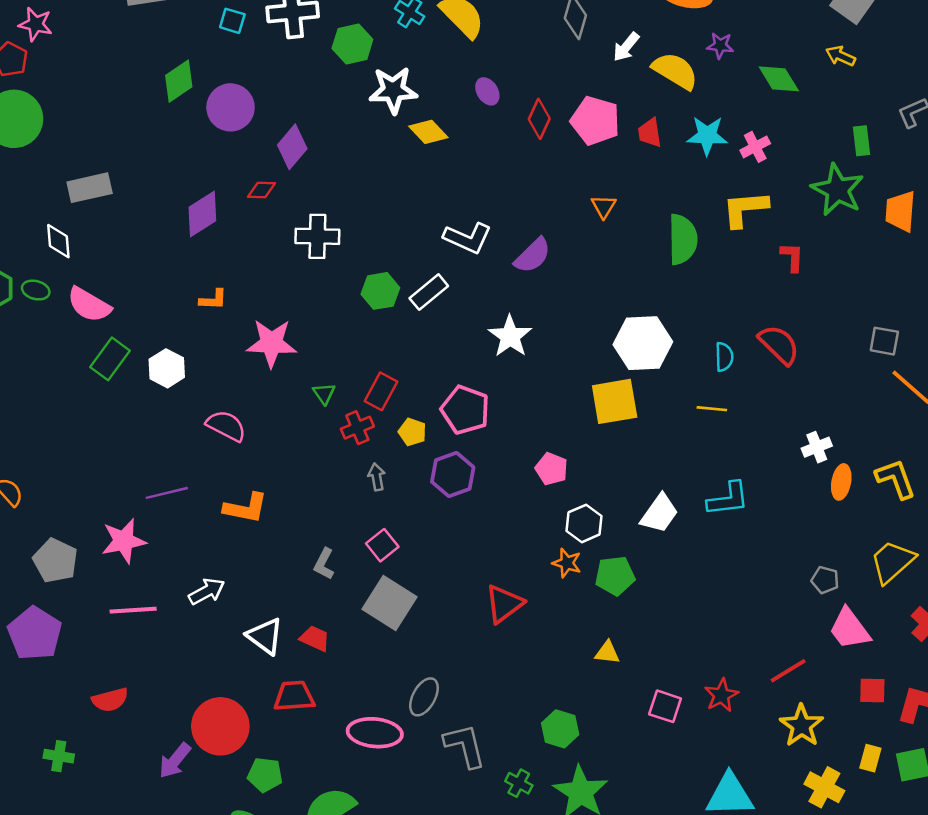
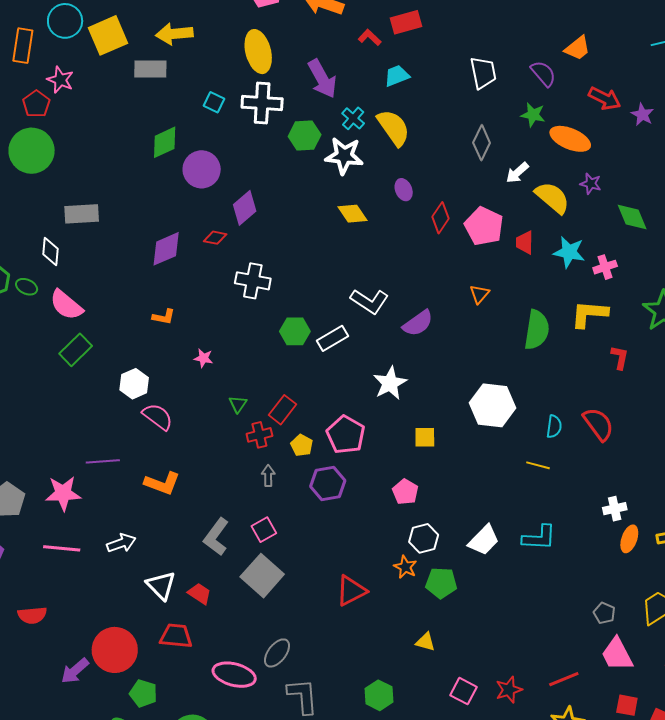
white star: (393, 90) -> (344, 156), moved
pink star: (272, 343) -> (203, 358), size x0.5
white hexagon: (167, 368) -> (134, 384), moved
yellow square: (615, 401) -> (425, 437), moved, size x0.6
gray L-shape: (324, 564) -> (216, 537), size x1.5

